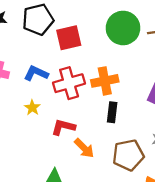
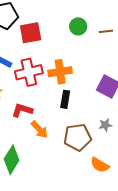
green circle: (123, 28) -> (78, 26), size x0.6

